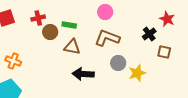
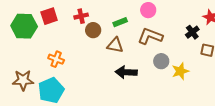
green rectangle: (69, 25) -> (120, 22), moved, turned -32

